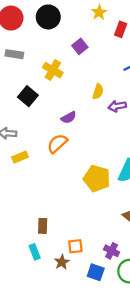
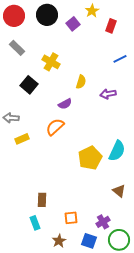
purple square: (80, 46) -> (73, 24), moved
gray rectangle: (14, 54) -> (17, 48), turned 35
yellow semicircle: (98, 92) -> (81, 82), moved
yellow pentagon: (97, 178) -> (90, 158), turned 30
purple cross: (112, 251) -> (103, 222), turned 32
brown star: (62, 262) -> (59, 241), moved

